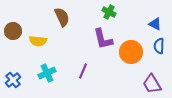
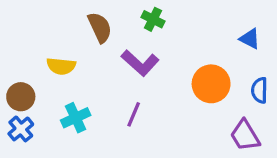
green cross: (109, 12) -> (153, 19), moved
brown circle: (13, 31) -> (21, 97), moved
purple L-shape: (103, 39) -> (140, 63), moved, turned -35
blue semicircle: (159, 46) -> (259, 90), moved

